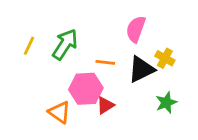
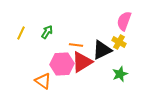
pink semicircle: (136, 29) -> (124, 21), moved
green arrow: (65, 44) -> (47, 32), size x0.6
red triangle: (105, 105) -> (82, 62), moved, size x1.6

